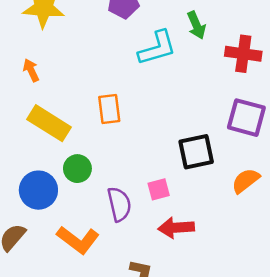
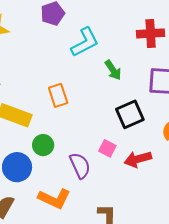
green arrow: (196, 25) -> (113, 70), moved
pink square: (159, 189) -> (107, 148), turned -36
red arrow: (176, 228) -> (138, 159), moved

